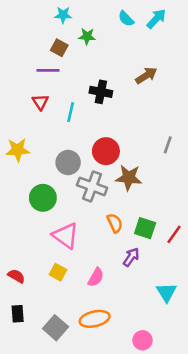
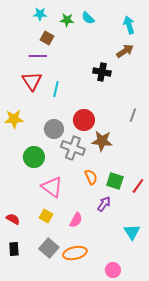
cyan star: (63, 15) -> (40, 14), moved
cyan semicircle: (126, 19) -> (88, 18), moved
cyan arrow: (156, 19) -> (129, 25), moved, turned -60
green star: (87, 36) -> (67, 20), moved
brown arrow: (146, 75) -> (125, 51), moved
black cross: (101, 92) -> (102, 72), moved
red triangle: (40, 102) -> (32, 81), size x1.5
gray square: (55, 328) -> (49, 248), moved

